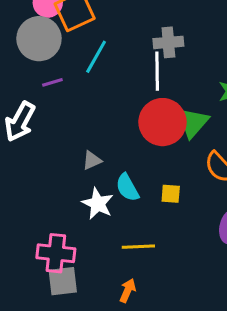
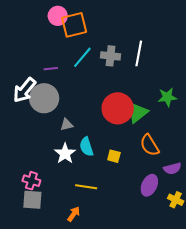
gray circle: (39, 39) -> (44, 98), moved
gray cross: (168, 42) -> (111, 56), moved
white line: (157, 71) -> (139, 53), moved
pink cross: (56, 253) -> (31, 181), size x0.7

